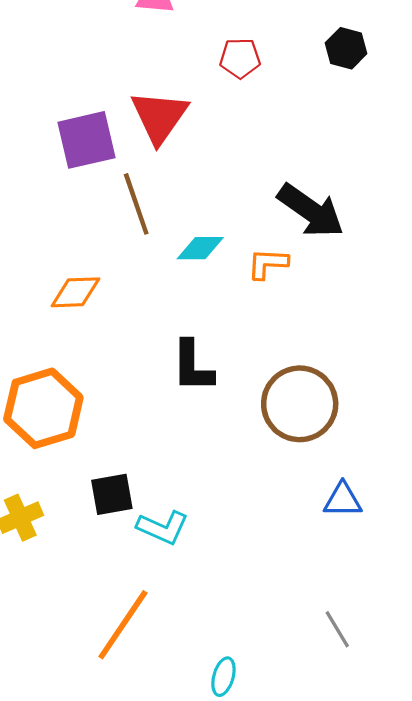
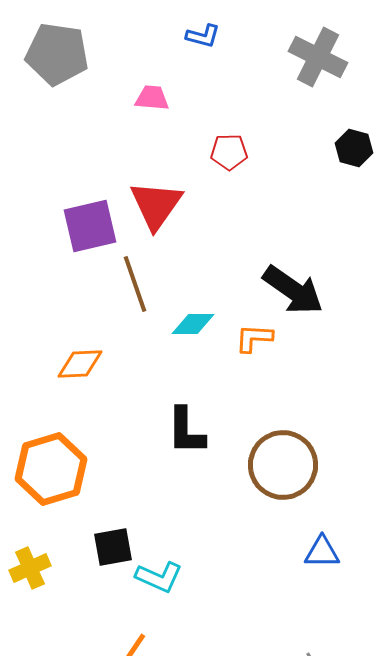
black hexagon: (346, 48) -> (354, 148), moved

